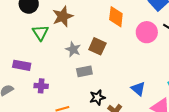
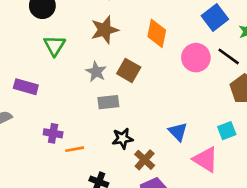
brown star: (63, 16) -> (105, 30), moved
purple cross: (41, 86) -> (53, 133), moved

